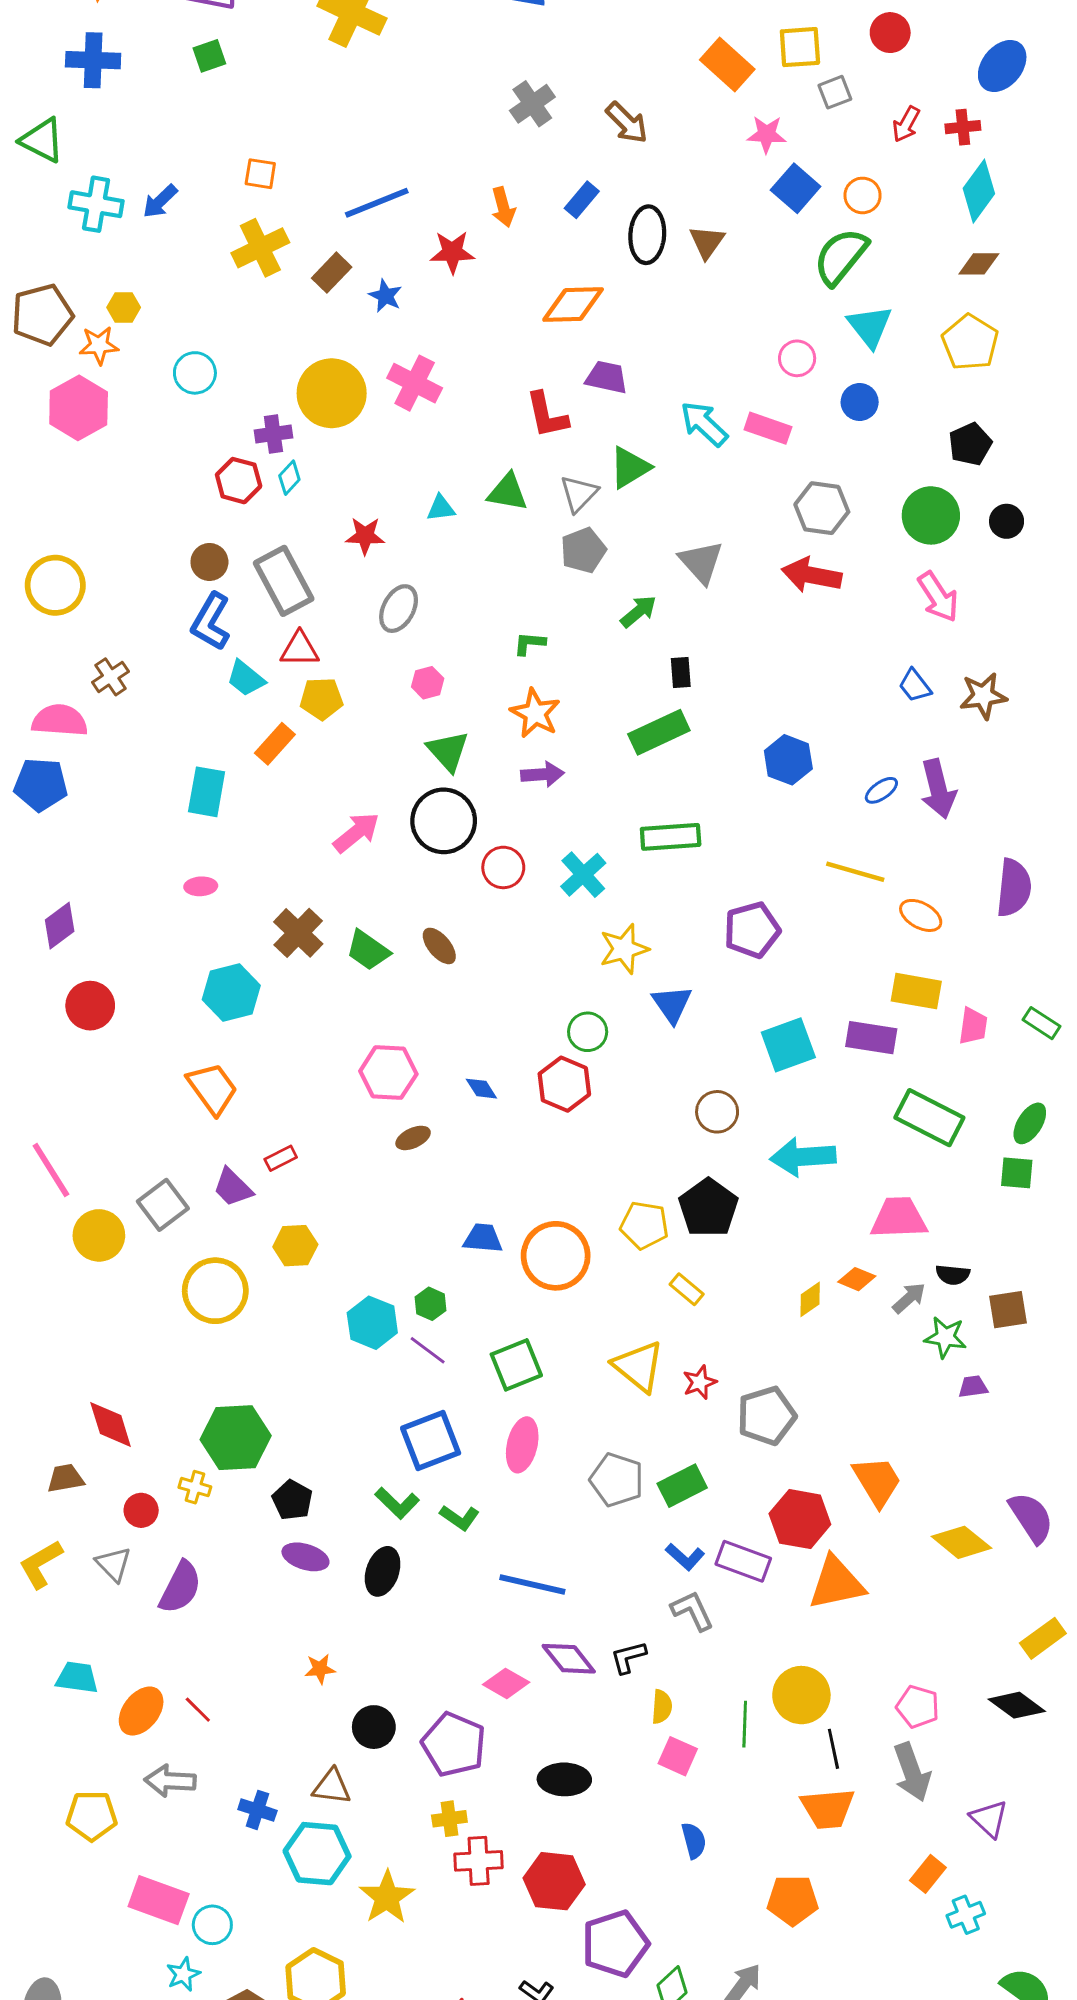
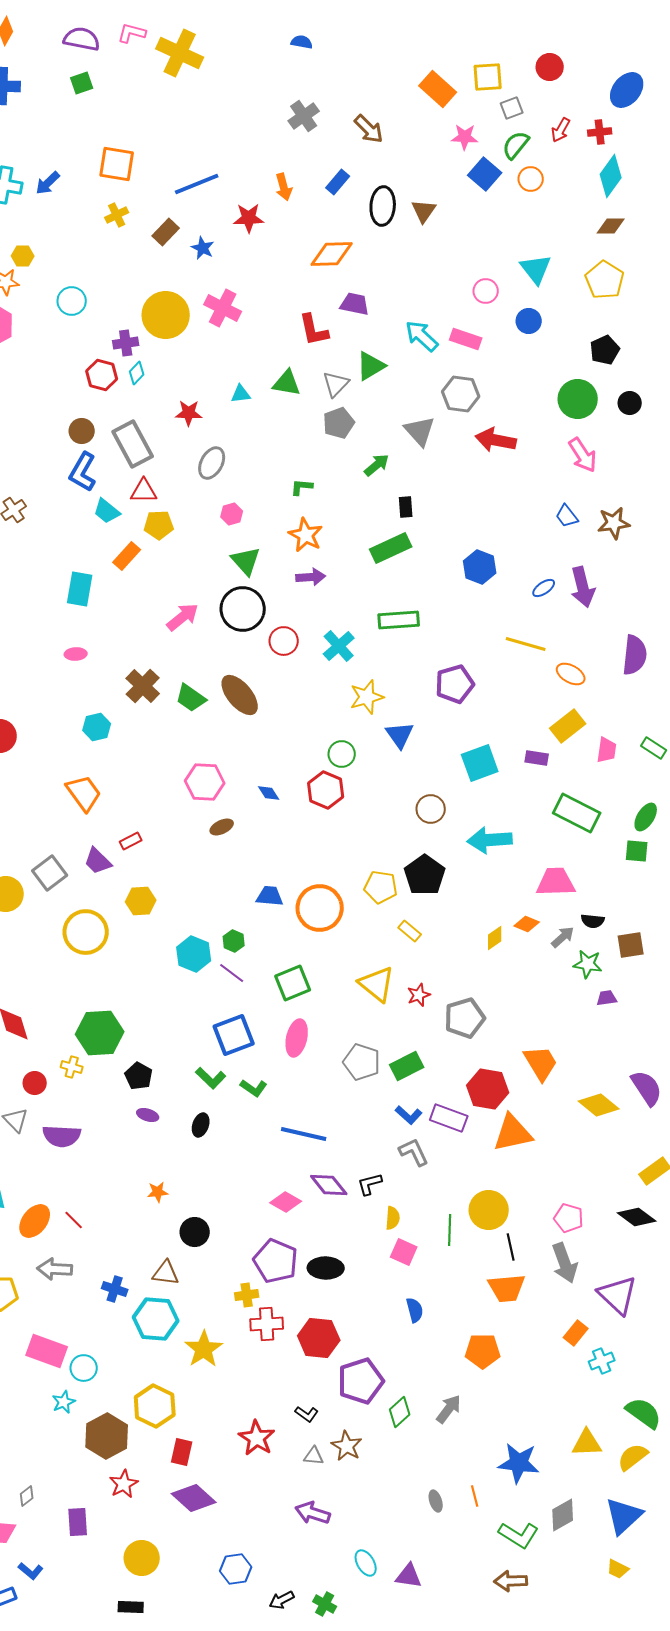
orange square: (260, 174) -> (117, 164), size x1.6
yellow cross: (260, 248) -> (117, 215), size x0.6
green semicircle: (841, 257) -> (516, 145), moved, size x0.7
gray hexagon: (822, 508) -> (461, 394), moved
brown ellipse: (439, 946) -> (240, 695), size x1.6
yellow rectangle: (916, 991) -> (568, 726), turned -48
cyan hexagon: (231, 993) -> (97, 727), size x0.7
purple rectangle: (871, 1038) -> (537, 758), size x0.7
purple ellipse: (305, 1557) -> (148, 1115), size x0.7
black ellipse: (383, 1571) -> (201, 1125), size x0.7
purple semicircle: (180, 1587) -> (62, 1136), turned 66
purple pentagon: (454, 1745) -> (276, 1261), moved
purple triangle: (989, 1819) -> (618, 1295), size x1.5

